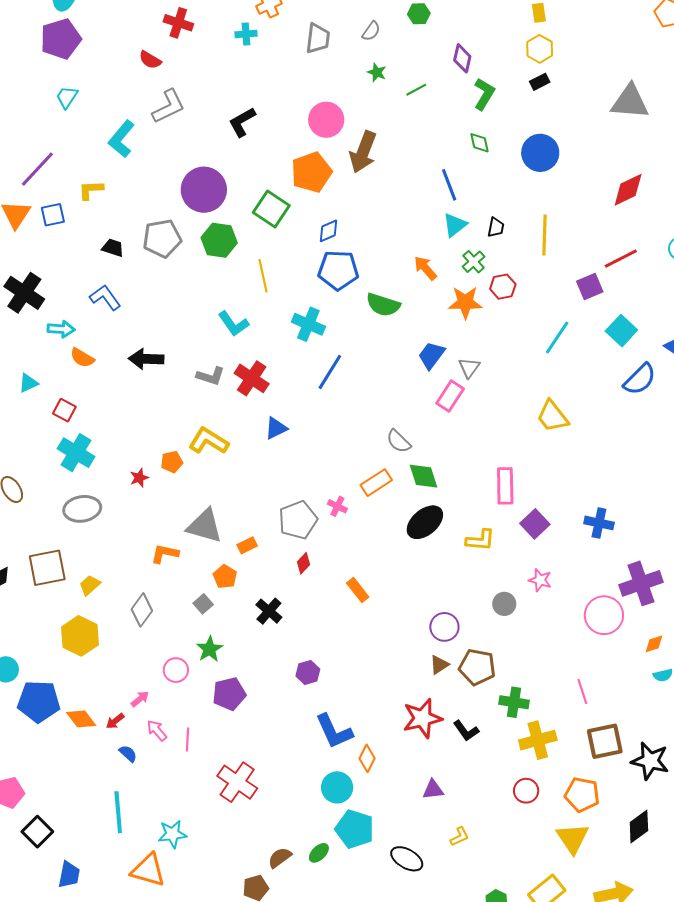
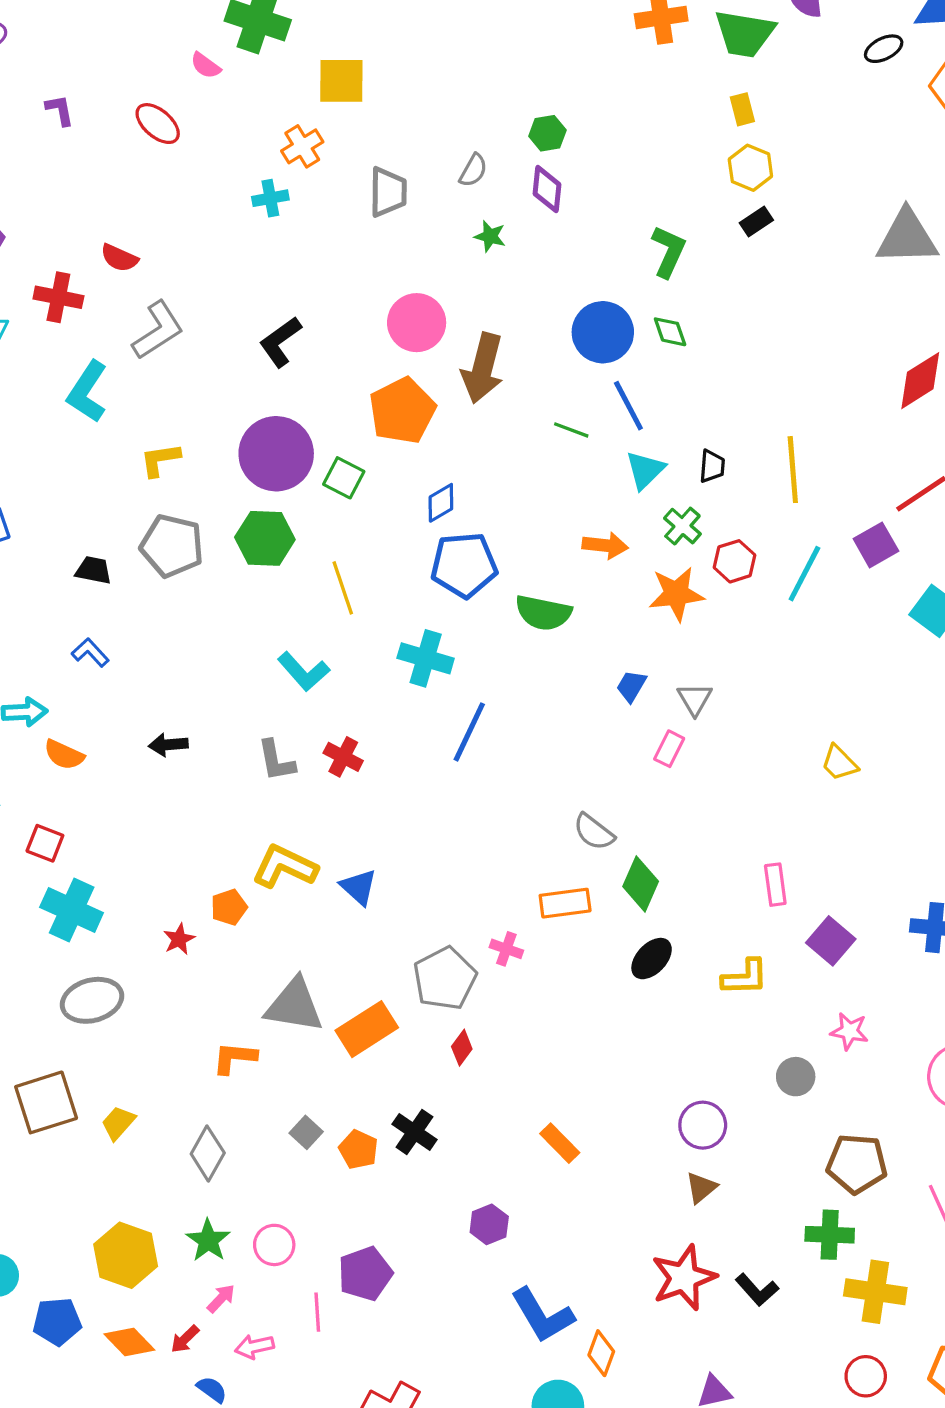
red cross: (178, 23) -> (58, 297), moved
purple diamond: (462, 58) -> (547, 189), moved
green line: (416, 90) -> (571, 430), moved, turned 55
blue circle: (540, 153) -> (603, 332), moved
yellow L-shape: (91, 190) -> (160, 460), moved
purple circle: (204, 190) -> (276, 454), moved
green square: (271, 209) -> (344, 478), size x0.7
gray pentagon: (162, 238) -> (172, 546), turned 30
orange arrow: (425, 268) -> (605, 545), turned 144
blue L-shape: (105, 297) -> (90, 652), size x0.7
cyan line: (557, 337) -> (804, 574), moved
blue trapezoid: (431, 355) -> (631, 686), size x0.7
black arrow: (146, 359) -> (168, 745), size x0.7
gray L-shape: (211, 376) -> (276, 761), turned 68
red cross: (252, 378) -> (343, 757), size x0.7
pink rectangle: (450, 396) -> (669, 749), size x0.7
yellow trapezoid: (552, 416) -> (839, 763), size x0.7
blue triangle: (276, 428) -> (359, 887), moved, turned -45
green diamond: (423, 476) -> (641, 884), turned 48
orange rectangle: (376, 483) -> (565, 903), turned 32
pink rectangle: (505, 486) -> (775, 885), size x0.7
black ellipse: (425, 522) -> (652, 959), size x0.7
orange rectangle: (247, 545) -> (367, 1029), size x1.8
orange pentagon: (225, 577) -> (358, 1150), moved
orange rectangle: (358, 590) -> (560, 1143), moved
yellow hexagon: (80, 636) -> (126, 1255), moved
green star: (210, 649) -> (208, 1240), moved
brown pentagon: (477, 667) -> (857, 1164), moved
blue pentagon: (39, 702) -> (57, 1321), size x0.7
pink arrow: (157, 730) -> (254, 1347), turned -55
pink line: (188, 739) -> (317, 1312), moved
yellow cross: (538, 740) -> (875, 1292), turned 30

